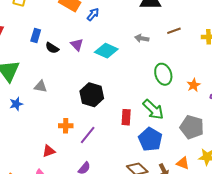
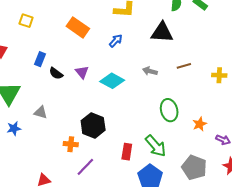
blue arrow: (93, 14) -> (116, 41), moved
orange cross: (66, 126) -> (71, 144), moved

